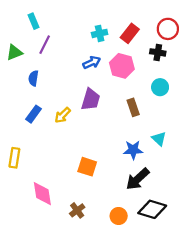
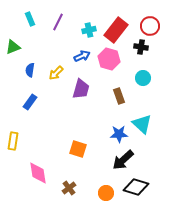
red rectangle: (130, 33) -> (116, 30), size x1.4
purple line: (45, 45) -> (58, 22), moved
yellow arrow: (63, 115) -> (56, 73), moved
cyan triangle: (159, 139) -> (142, 124), size x1.5

